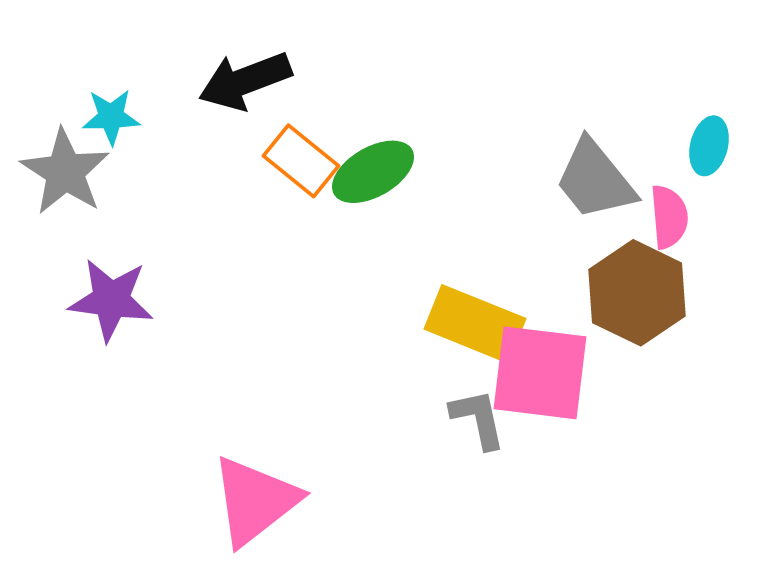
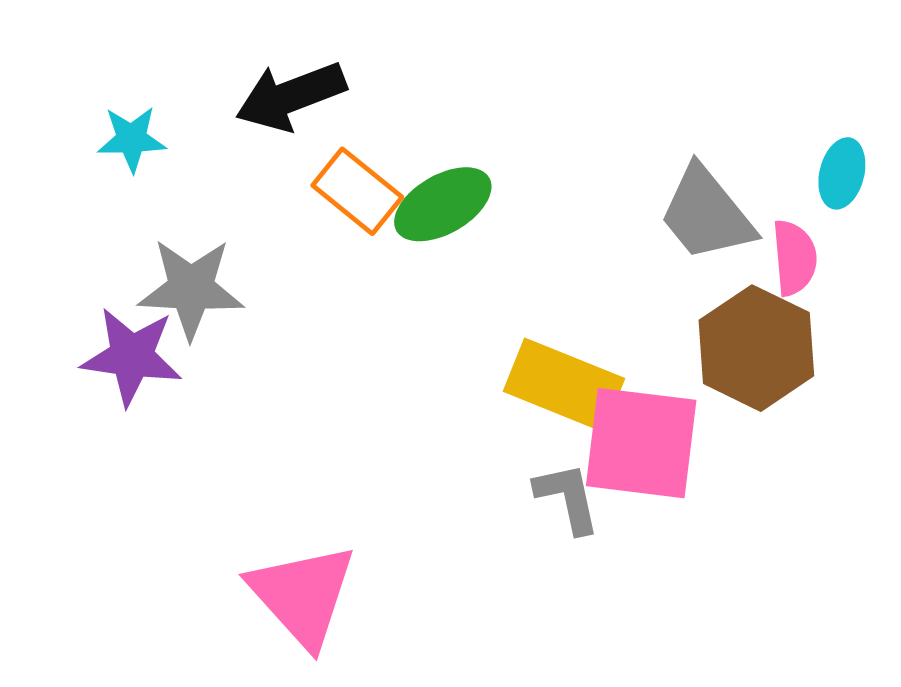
gray star: (65, 172) -> (191, 289), moved, turned -30
pink triangle: (255, 501) -> (303, 595), turned -34

